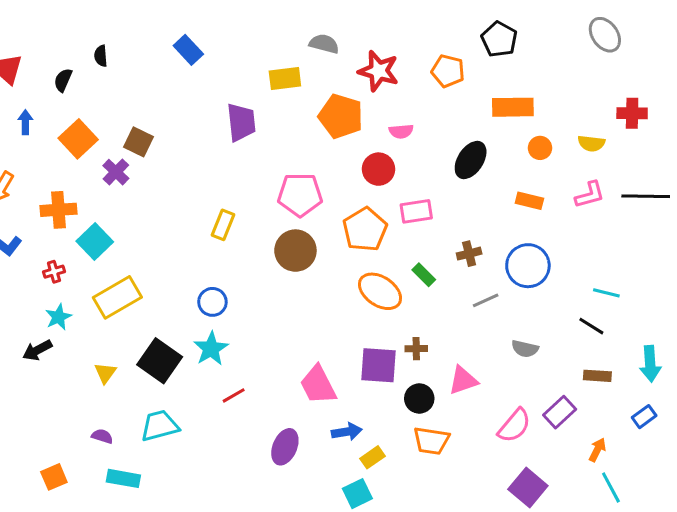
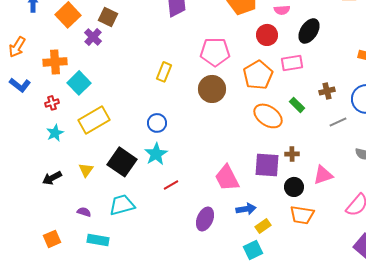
black ellipse: (471, 160) -> (309, 31), moved
black arrow: (37, 350) -> (52, 178), moved

